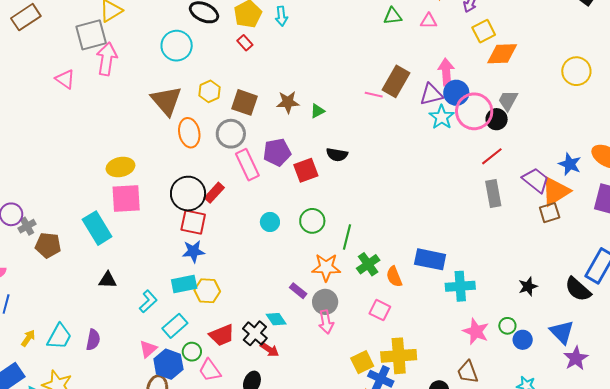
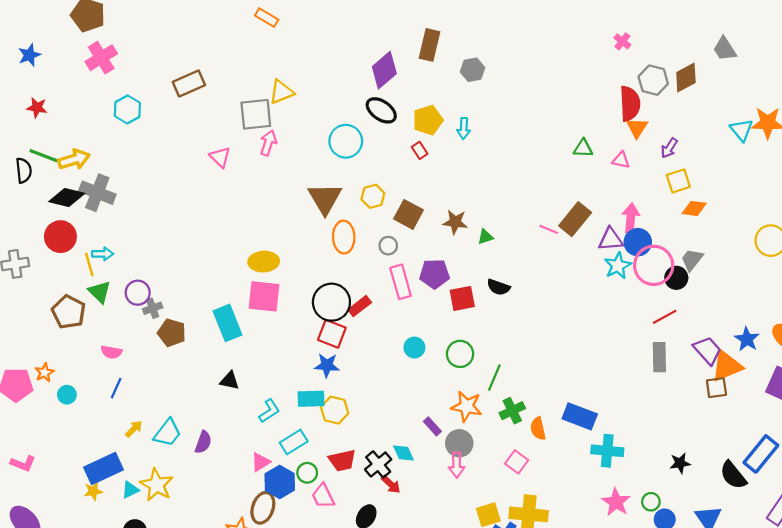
orange diamond: (502, 54) -> (694, 208), size x0.7
pink arrow: (107, 59) -> (268, 143), size x0.7
gray circle: (231, 134) -> (388, 246), size x0.6

